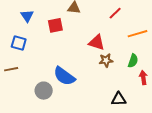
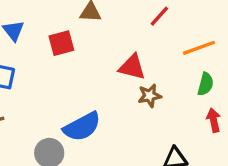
green semicircle: (133, 61) -> (205, 84), moved
blue semicircle: (64, 76) -> (82, 127), turned -60

